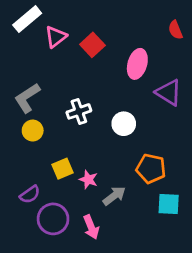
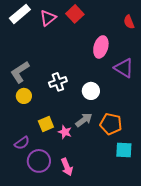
pink triangle: (56, 37) -> (48, 18), moved
red square: (92, 45) -> (75, 14), moved
gray arrow: (114, 196) -> (84, 120), moved

